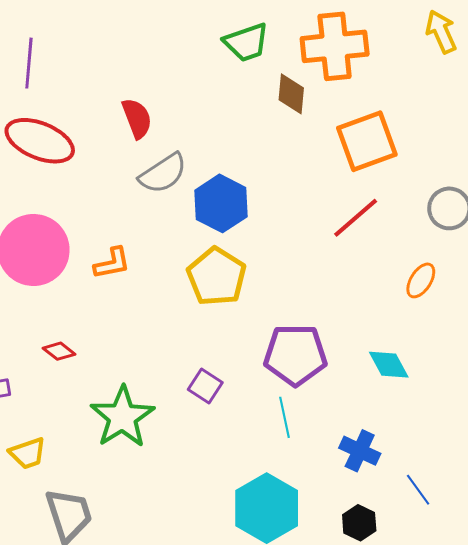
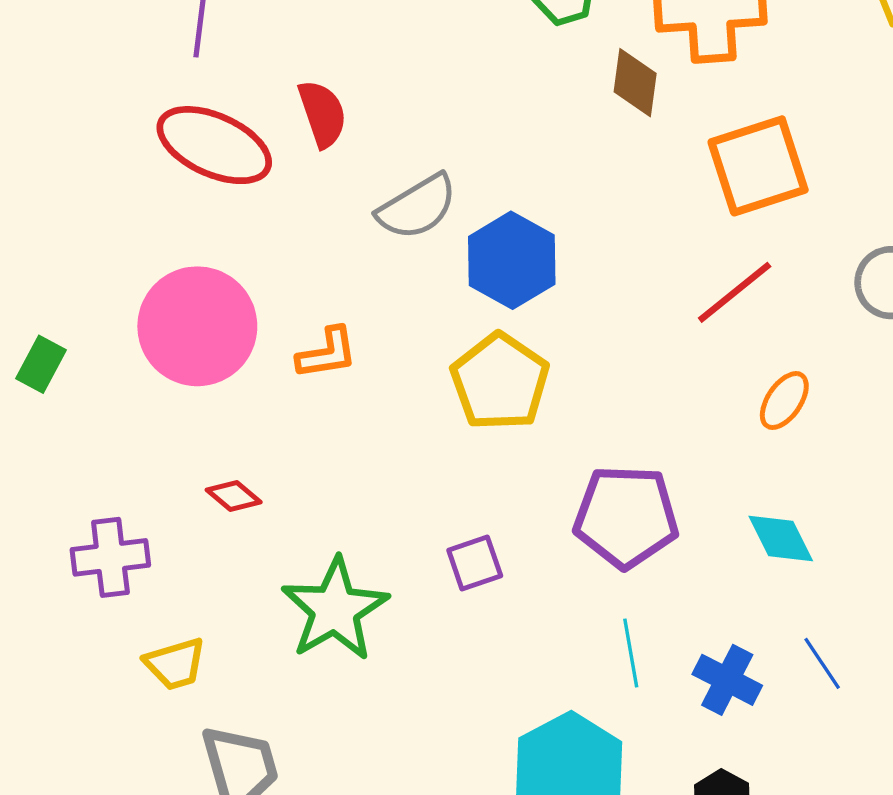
red semicircle: (137, 118) -> (322, 114), moved
orange ellipse: (421, 280) -> (784, 401), moved
purple square: (205, 386) -> (475, 563), turned 36
cyan line: (284, 417) -> (631, 653), moved
blue line: (418, 490) -> (822, 663), moved

